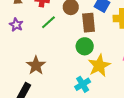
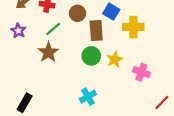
brown star: (36, 65) -> (48, 52), moved
yellow star: (99, 66) -> (115, 60), moved, size x0.7

